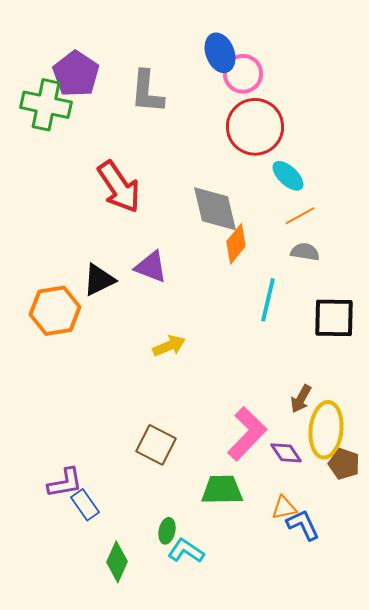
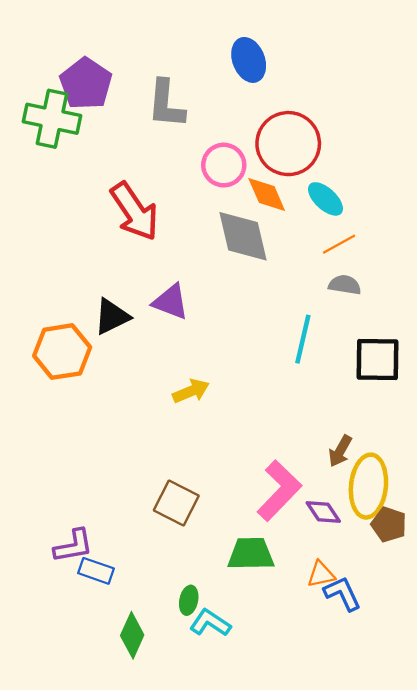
pink circle: (243, 74) -> (224, 165), moved
orange diamond: (236, 244) -> (267, 194), moved, turned -63
blue rectangle: (85, 505) -> (96, 571), turned -36

